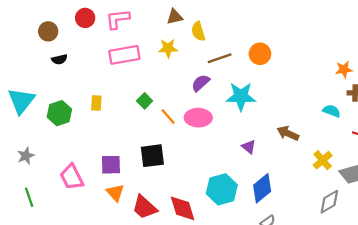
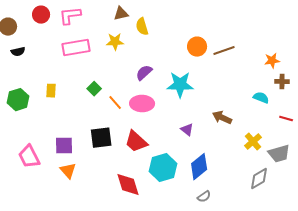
brown line: (220, 58) -> (224, 51), moved
red trapezoid: (145, 207) -> (136, 142), moved

